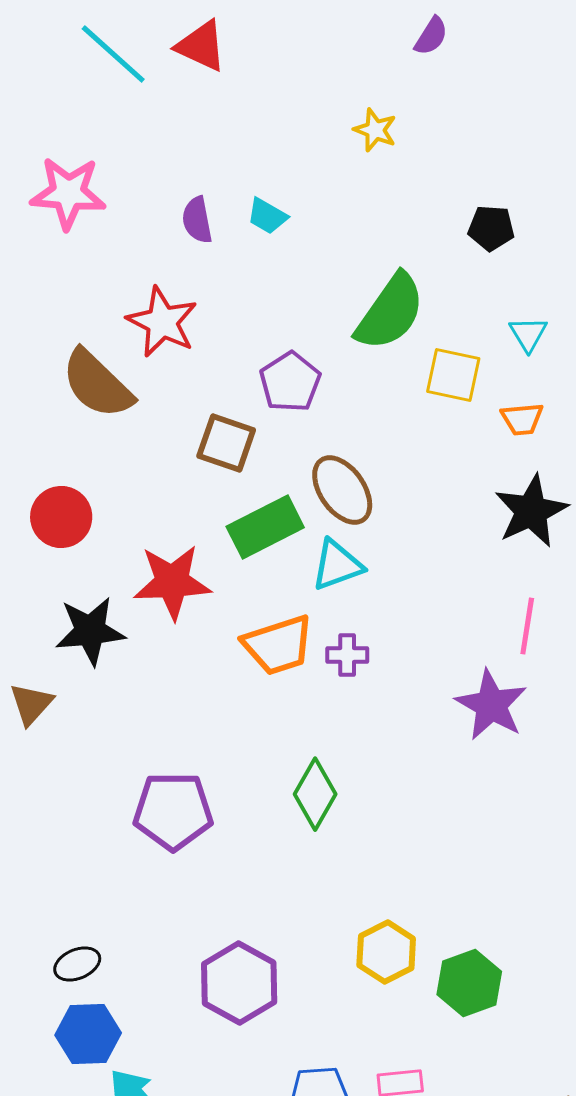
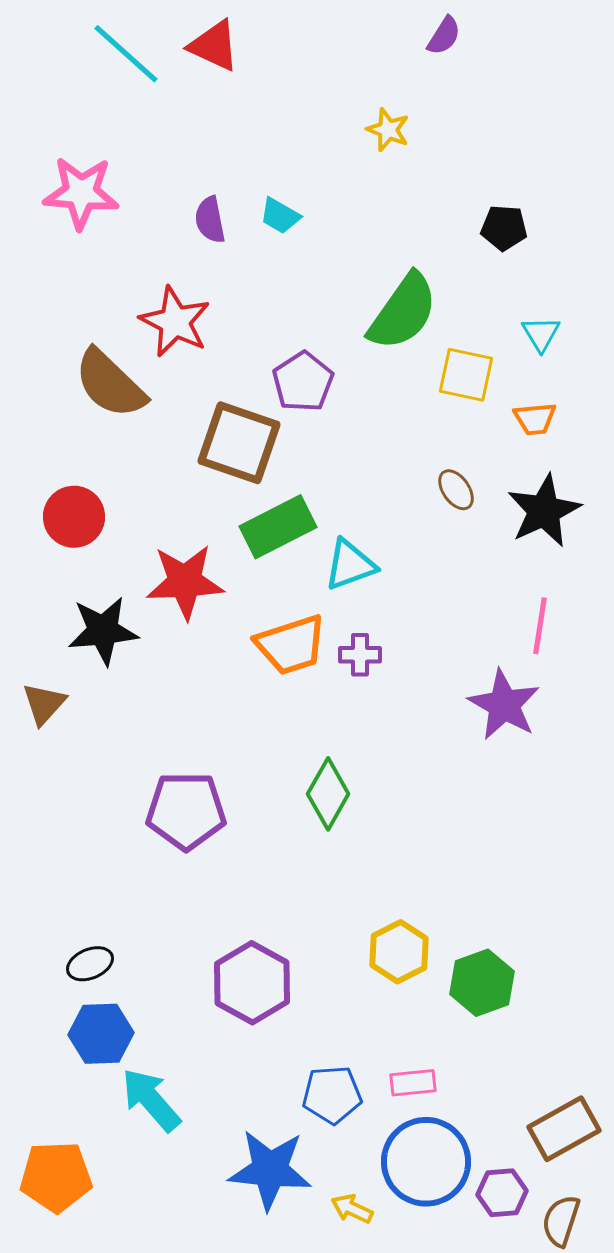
brown square: (226, 443) -> (239, 443), size x1.4
brown ellipse: (342, 490) -> (456, 490), moved, size x0.6

